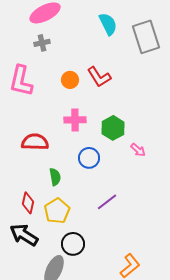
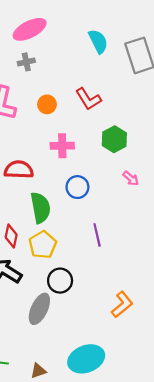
orange circle: (70, 80) -> (47, 104), moved
green hexagon: (113, 128) -> (114, 139), moved
green semicircle: (55, 177) -> (40, 208), size x1.6
purple line: (107, 202) -> (97, 235), turned -65

